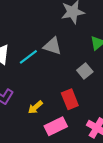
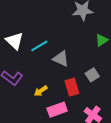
gray triangle: (53, 46) -> (61, 59), moved
gray square: (85, 71) -> (92, 75), moved

